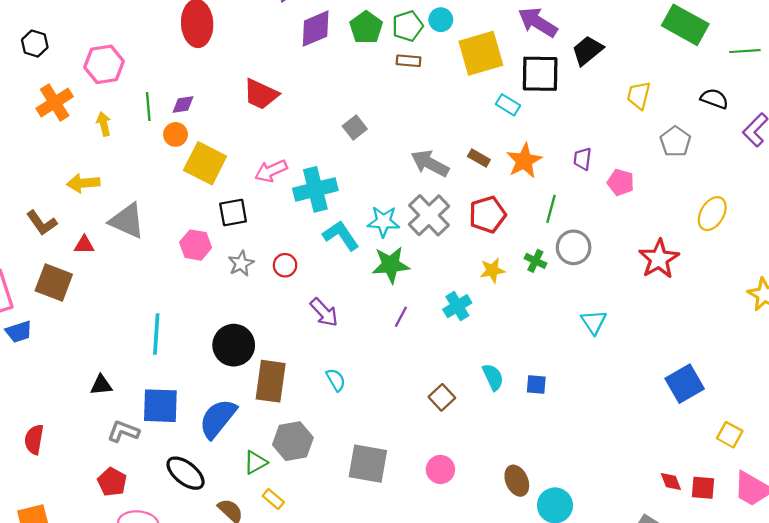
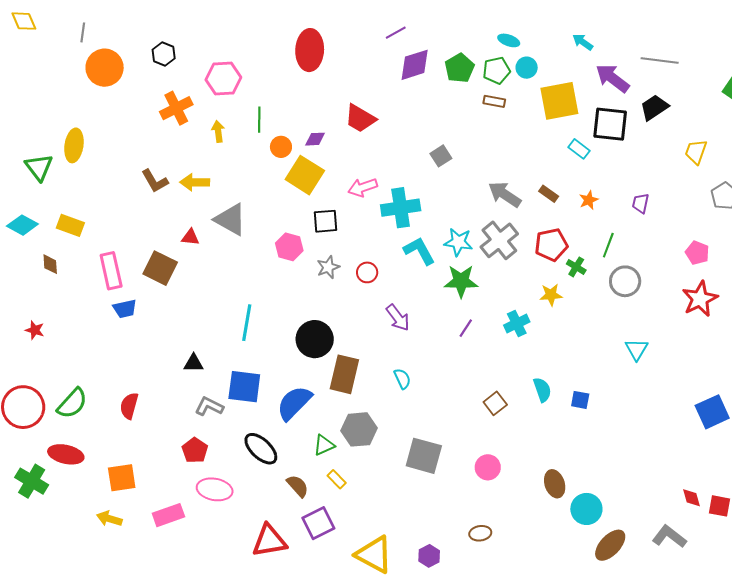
purple diamond: (183, 105) -> (315, 139), moved
orange star: (524, 161) -> (589, 200), size x0.6
pink pentagon: (621, 182) -> (697, 253), moved
brown L-shape: (42, 223) -> (155, 181), moved
green cross: (535, 261) -> (576, 267), moved

